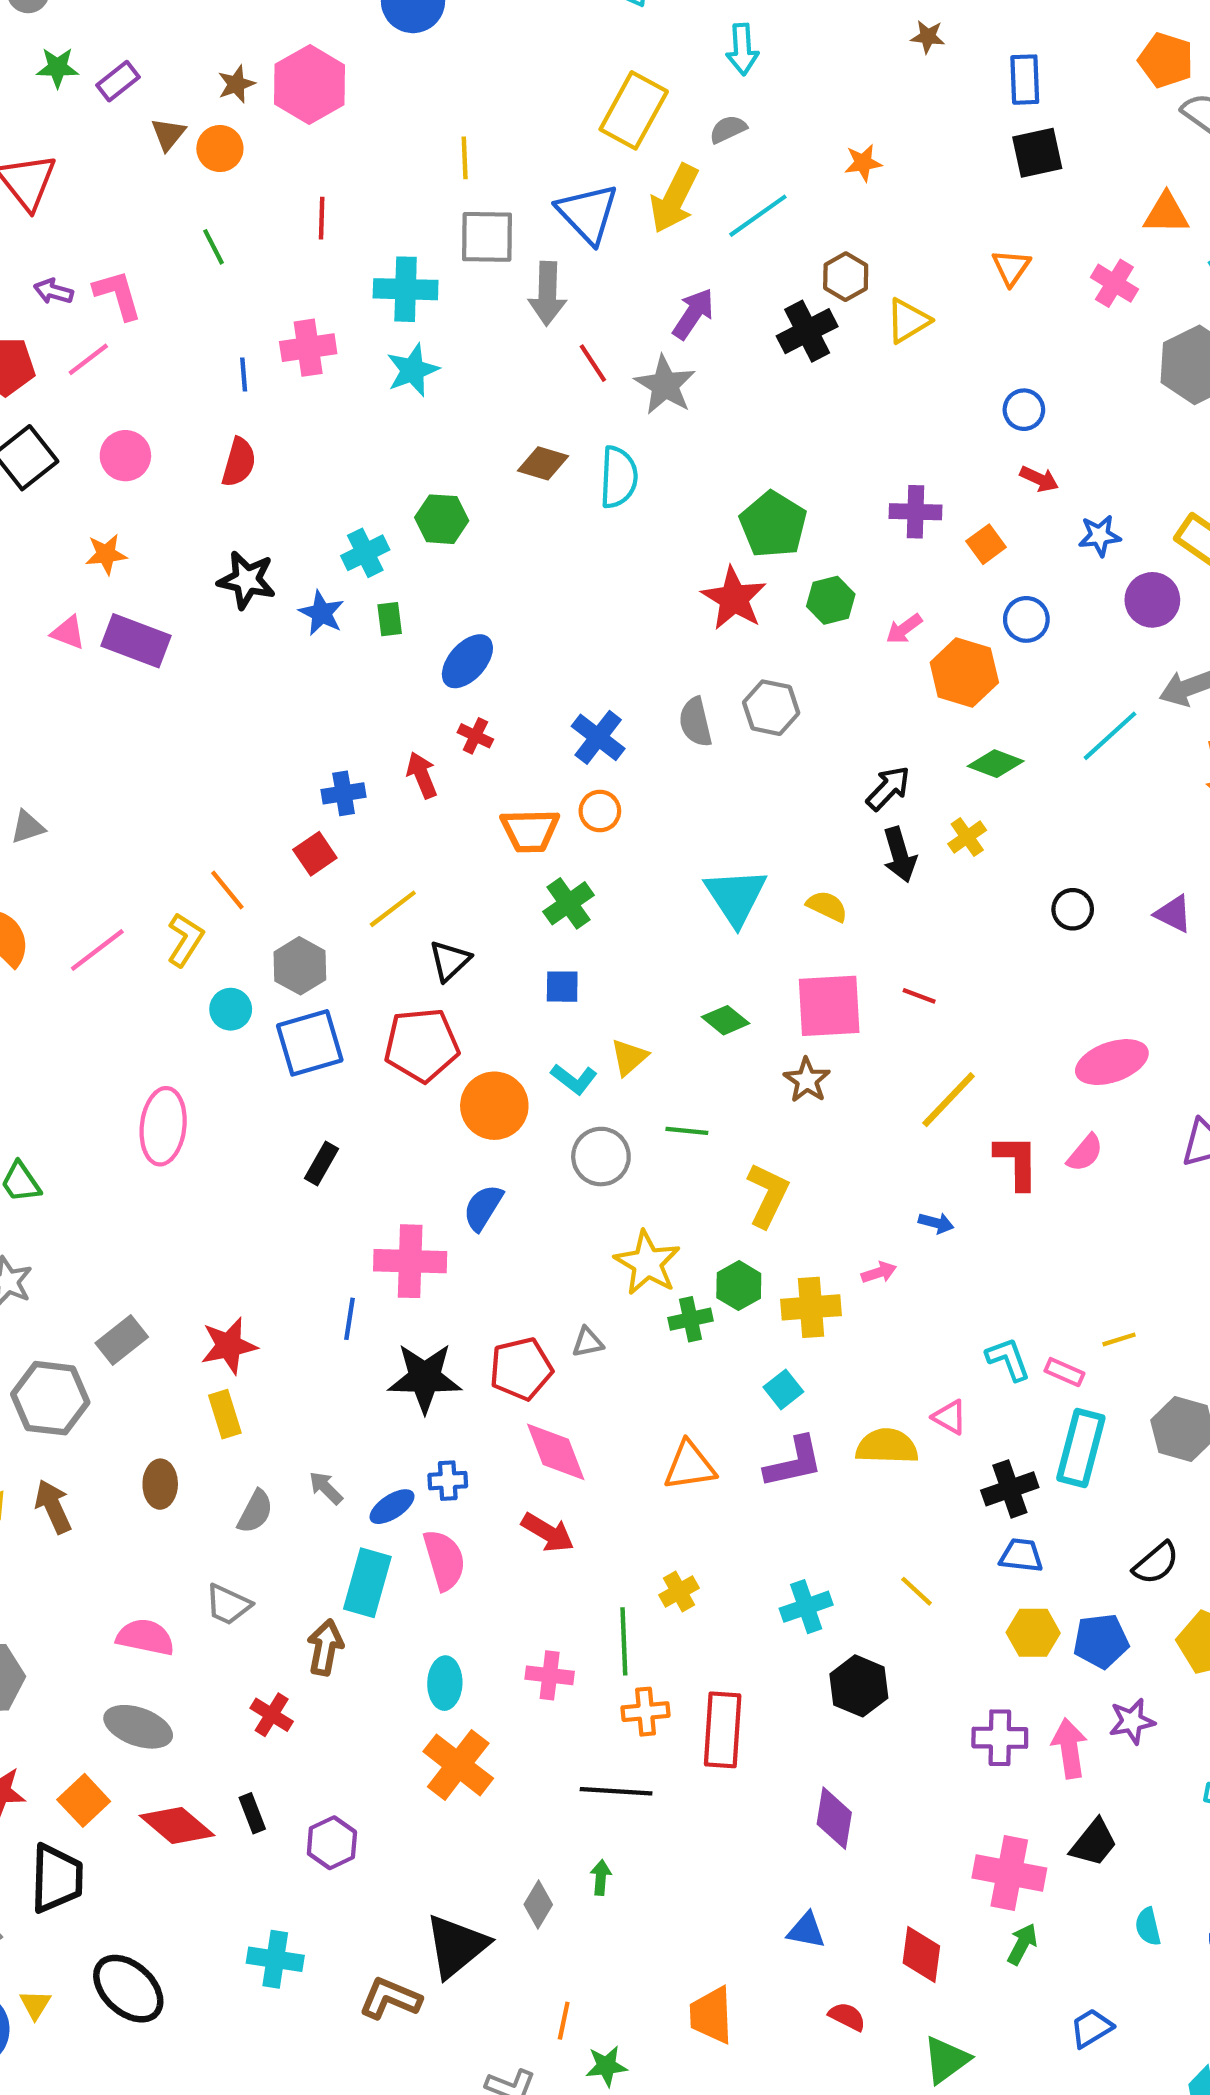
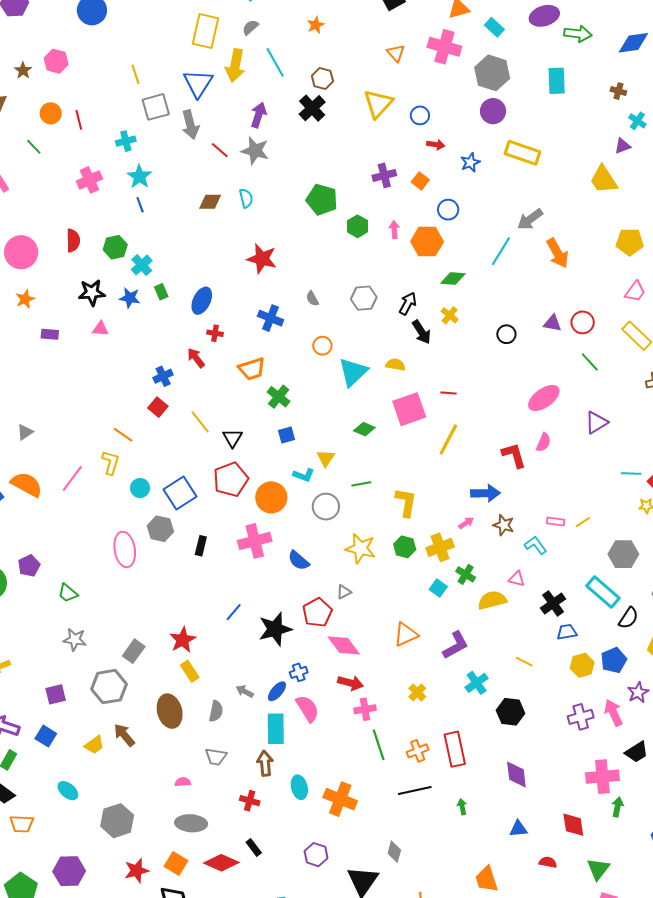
pink hexagon: (310, 85) -> (56, 61), size x0.7
orange circle: (220, 149) -> (51, 113), moved
blue triangle: (588, 213) -> (198, 83), turned 32
cyan line: (758, 216) -> (275, 62), turned -68
pink cross: (1114, 283) -> (444, 47), size x1.5
cyan cross: (406, 289) -> (126, 141), size x0.7
yellow triangle: (908, 321) -> (378, 104), moved, size x1.4
blue line: (244, 374) -> (140, 205), moved
pink circle: (125, 456) -> (21, 252), size x1.4
cyan semicircle: (619, 477) -> (246, 198), size x0.7
green hexagon: (442, 519) -> (115, 247), moved
red star: (734, 598) -> (262, 259), moved
purple circle: (1152, 600) -> (493, 111), moved
pink arrow: (904, 629) -> (394, 230), turned 138
pink triangle: (68, 633) -> (100, 329), moved
purple rectangle: (136, 641) -> (50, 334), size x0.6
gray hexagon: (771, 708) -> (364, 298), moved
gray semicircle: (696, 722) -> (312, 299), size x0.7
orange circle: (600, 811) -> (322, 346), moved
cyan triangle: (736, 897) -> (353, 372), turned 36
yellow line: (393, 909) -> (200, 422), turned -75
gray hexagon: (300, 966) -> (160, 529), moved
brown star: (807, 1080) -> (504, 525), moved
yellow line: (949, 1100) -> (448, 439), moved
blue semicircle: (483, 1208) -> (299, 560), moved, turned -65
blue arrow: (936, 1223) -> (485, 493), size x1.8
pink cross: (410, 1261) -> (255, 541), moved
blue line: (350, 1319) -> (234, 612), turned 48
green cross: (690, 1319) -> (466, 574), moved, turned -30
pink rectangle: (1064, 1372) -> (556, 521), moved
cyan rectangle: (1081, 1448) -> (603, 592), moved, turned -48
purple L-shape: (794, 1462) -> (456, 645), moved
brown ellipse: (160, 1484) -> (170, 711), size x1.5
pink semicircle: (145, 1637) -> (183, 782), size x0.6
green line: (624, 1641) -> (379, 745), moved
pink cross: (550, 1675) -> (365, 709), moved
cyan ellipse: (445, 1683) -> (299, 787), moved
purple hexagon: (332, 1843) -> (316, 855), moved
black trapezoid: (1094, 1843) -> (637, 752), turned 35
green arrow: (601, 1877) -> (462, 807), moved

